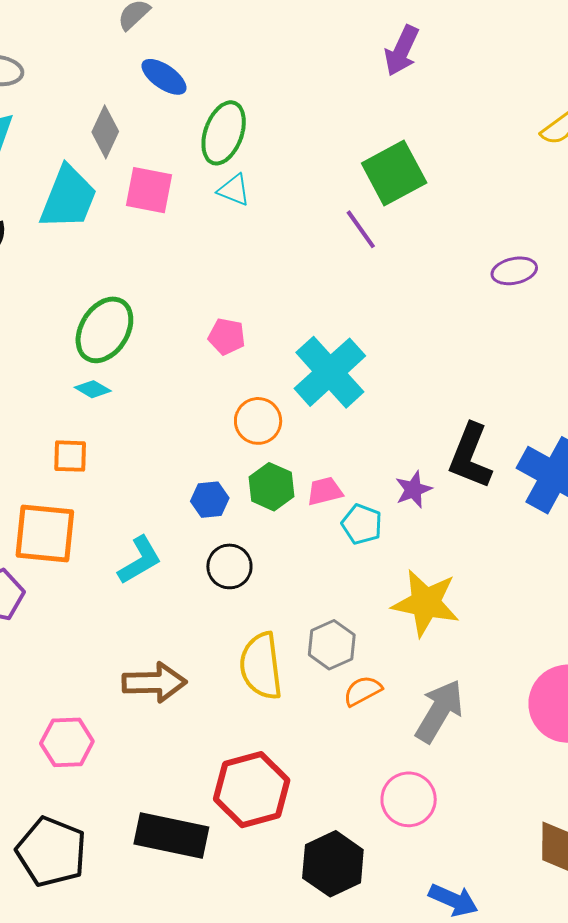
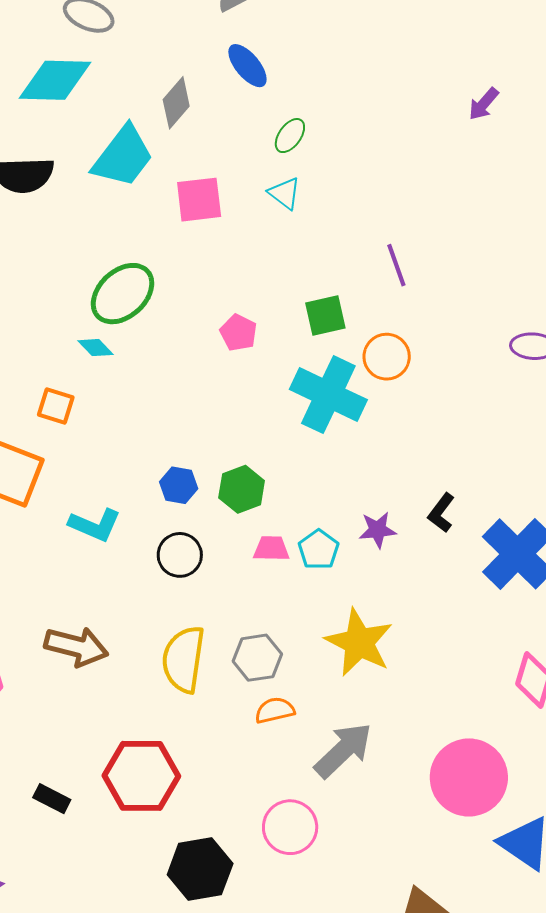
purple arrow: (402, 51) -> (484, 104), size x0.7
green ellipse: (224, 133) -> (290, 136), size x0.6
green square: (394, 173) -> (325, 316), moved, size x0.7
pink square: (149, 190) -> (199, 200), moved, turned -33
cyan cross: (330, 372) -> (328, 395), turned -38
orange circle: (258, 421) -> (387, 357), moved
black L-shape: (470, 456) -> (441, 513), size x0.6
pink trapezoid: (325, 491) -> (271, 549), moved
cyan L-shape: (140, 560) -> (95, 525), turned 38
black rectangle: (171, 836) -> (52, 799), size x0.5

